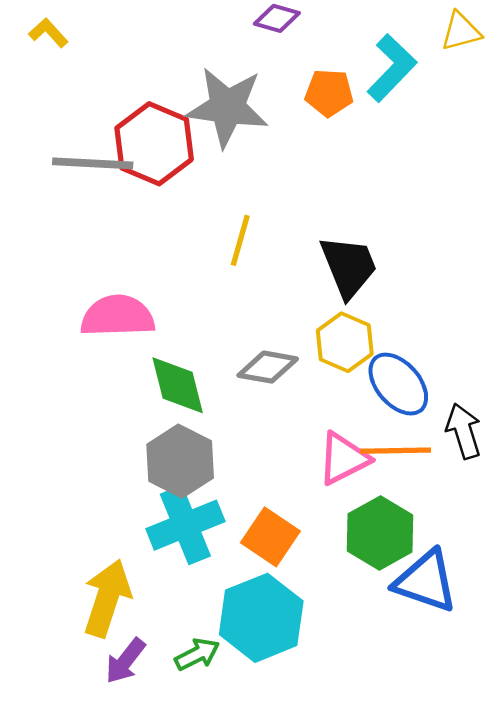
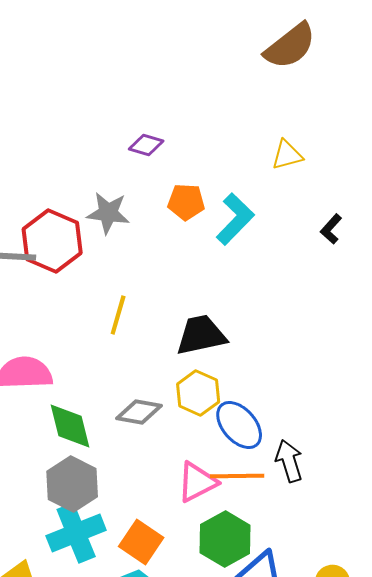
cyan L-shape: (392, 68) -> (235, 219), moved
gray star: (227, 107) -> (108, 213), size x0.7
black trapezoid: (349, 266) -> (201, 335), turned -80

